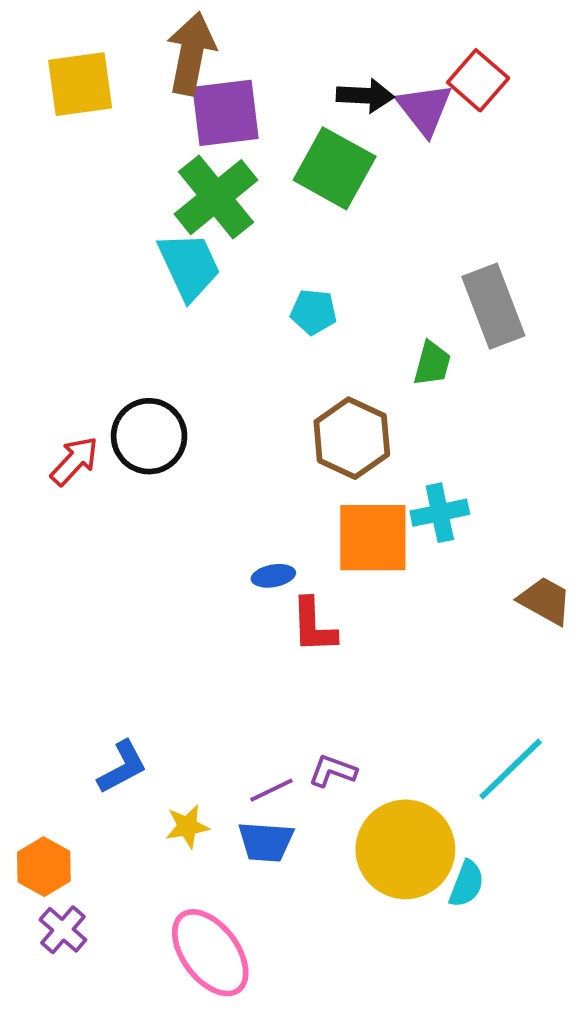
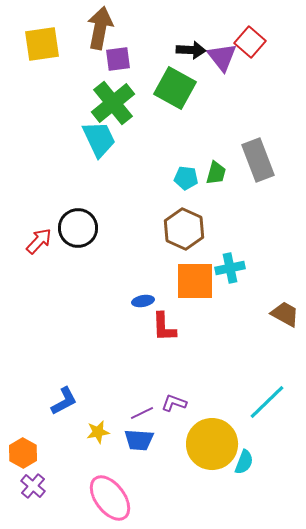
purple square: (226, 113) -> (118, 59), size x0.7
cyan pentagon: (314, 312) -> (186, 178), moved
green trapezoid: (432, 363) -> (216, 173), moved

